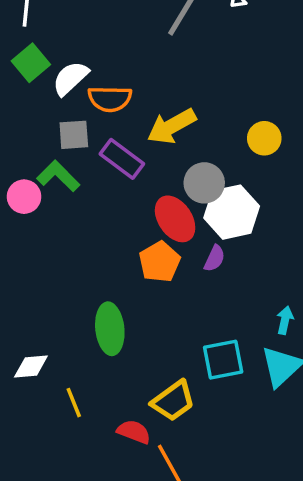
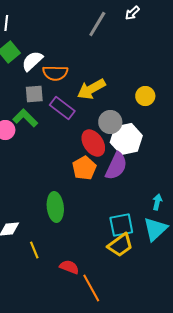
purple semicircle: (215, 258) -> (116, 166), size x1.8
yellow trapezoid: (173, 401) -> (120, 245), moved

